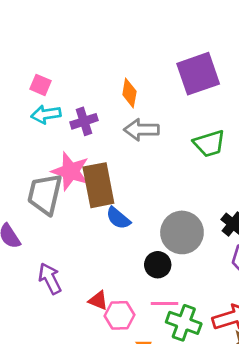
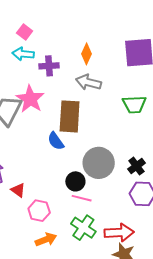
brown rectangle: (98, 185) -> (70, 116), moved
red triangle: (98, 301) -> (18, 190), moved
pink line: (165, 304) -> (82, 198), moved

